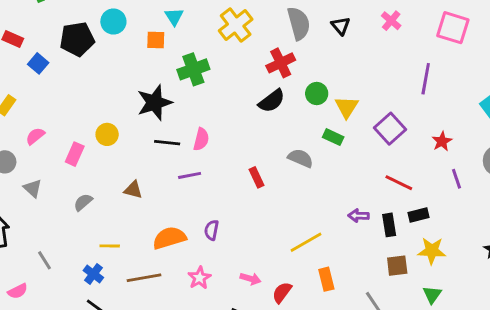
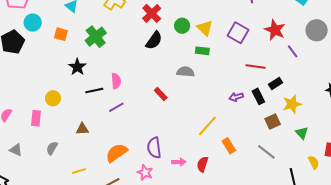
orange square: (156, 40) -> (61, 34), moved, turned 32
black star: (155, 103) -> (77, 67), size x0.7
red star: (442, 141) -> (275, 30), size x1.5
purple semicircle: (212, 230) -> (154, 148), moved, size x1.5

